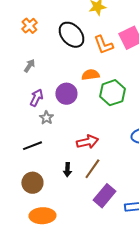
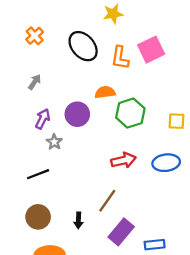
orange L-shape: (103, 45) -> (120, 58), turned 30
red arrow: (87, 142) -> (123, 160), moved
black arrow: (67, 170) -> (78, 220), moved

